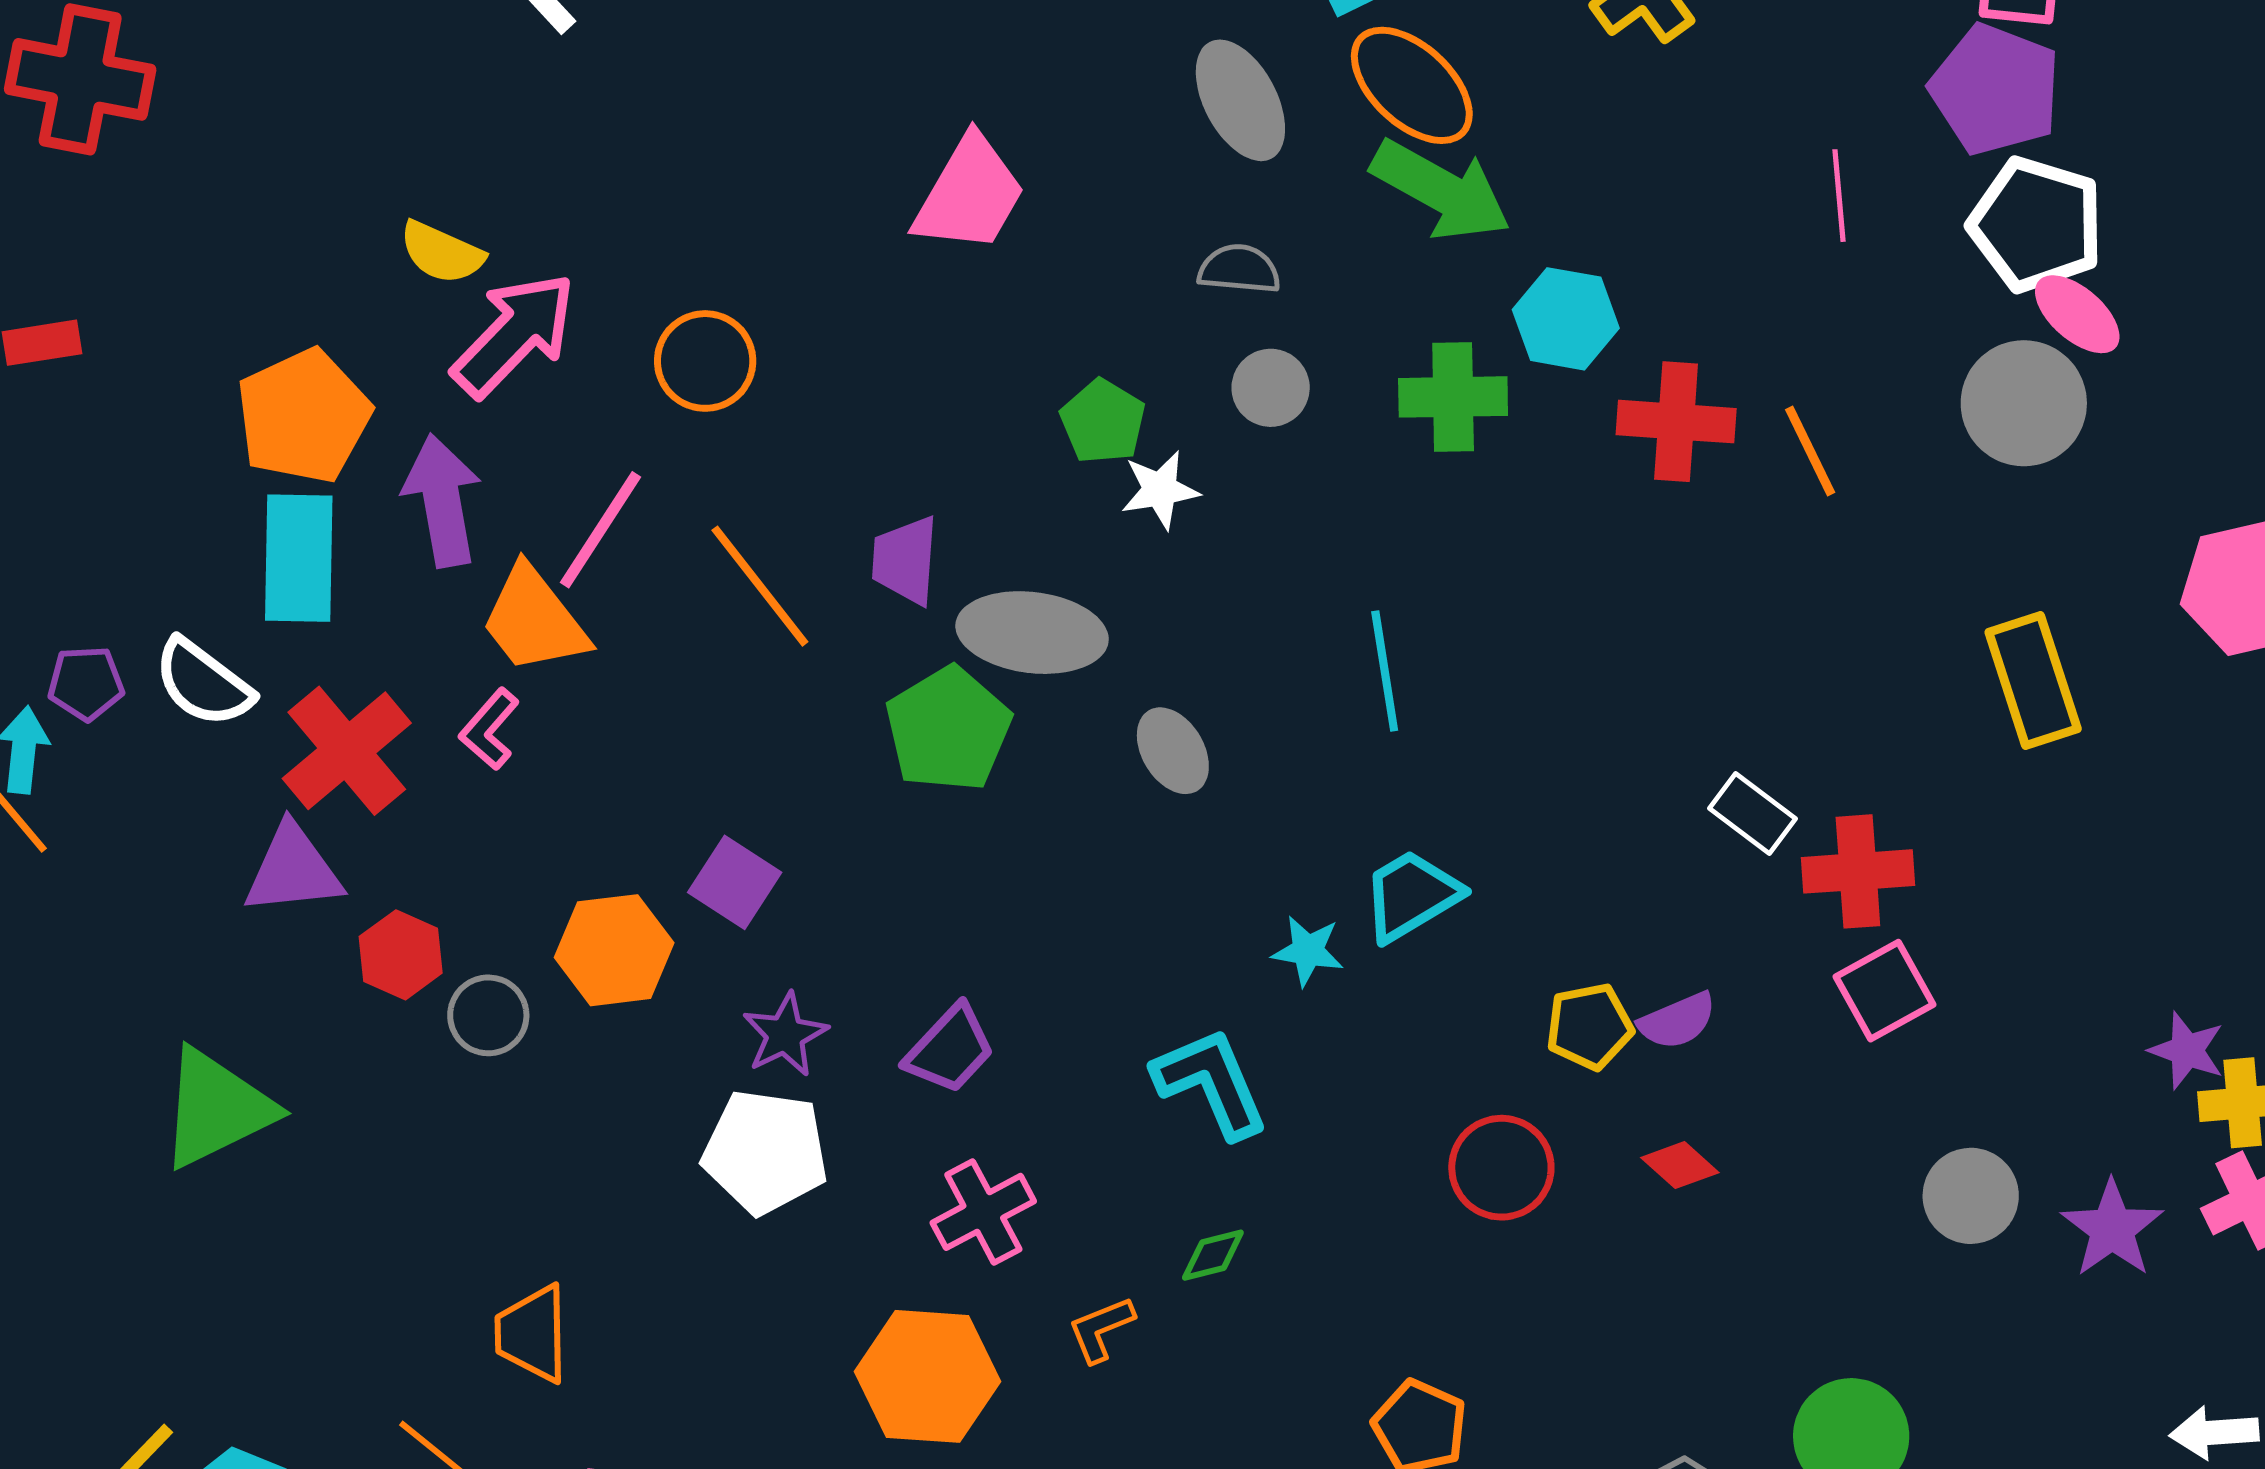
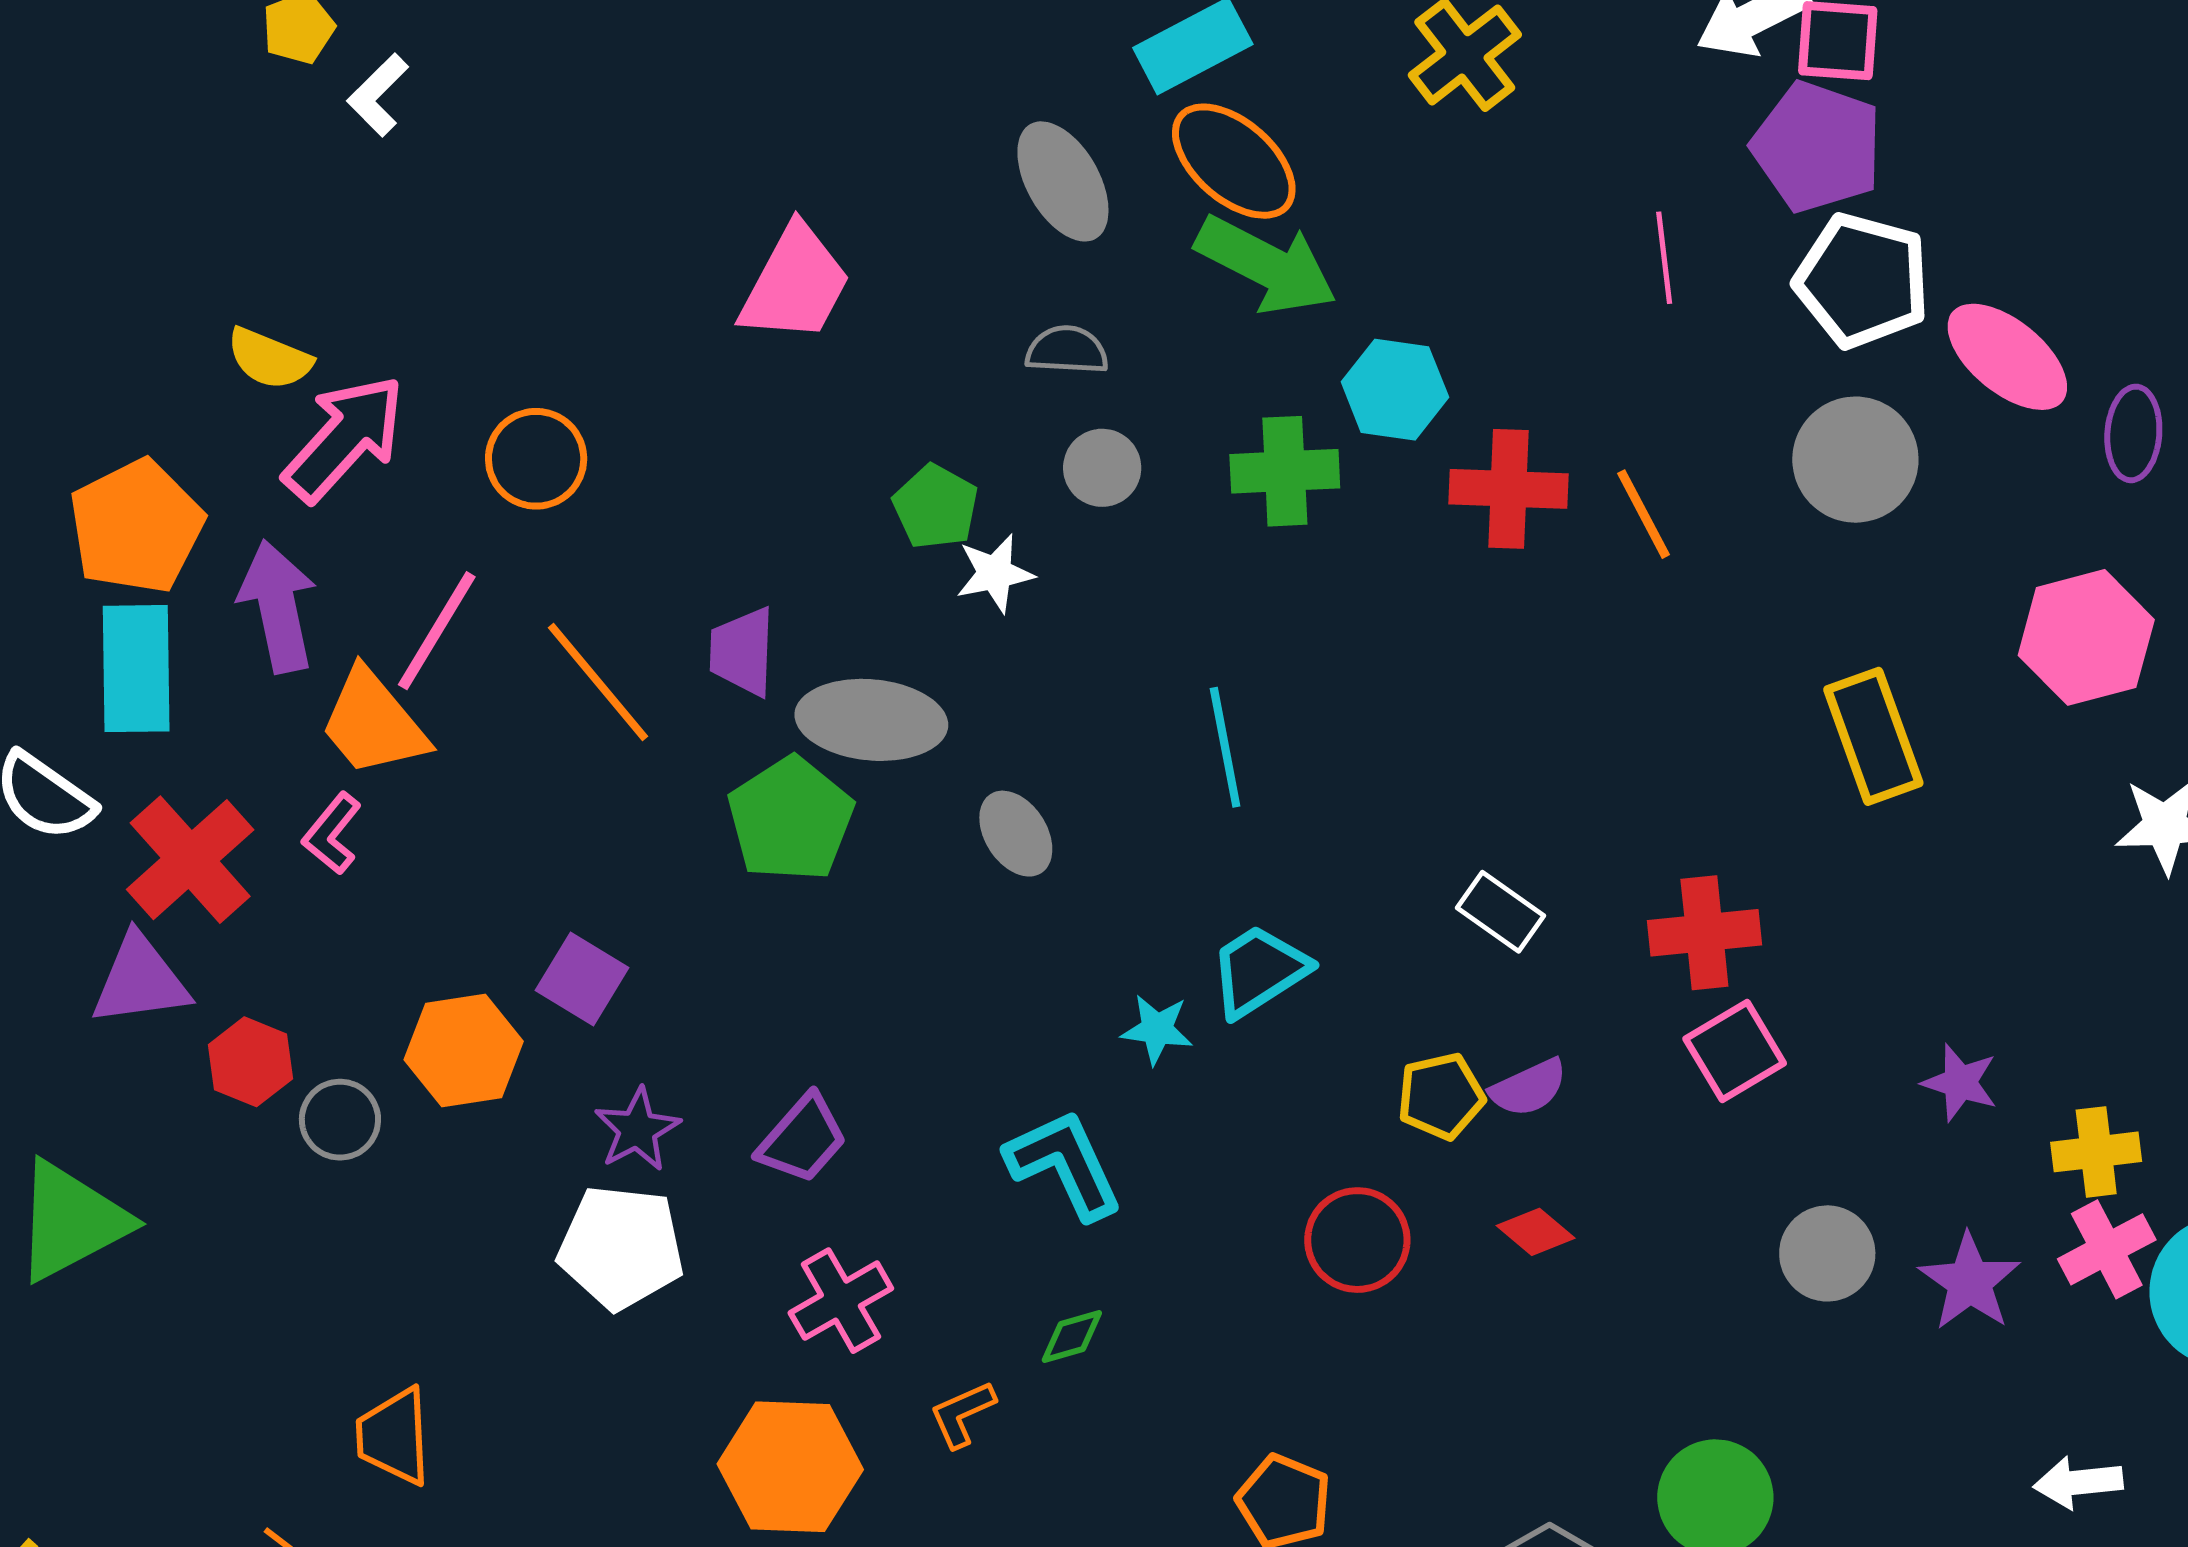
pink ellipse: (2077, 314) -> (2007, 357), moved, size x1.4
white rectangle: (1753, 813) -> (1501, 912), moved
purple star: (2187, 1050) -> (1960, 1083), moved

